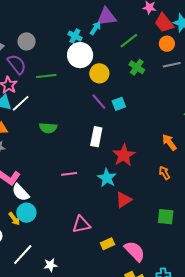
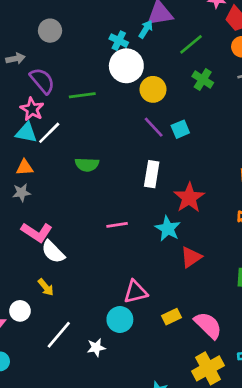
gray circle: (26, 41) -> (50, 31), moved
cyan circle: (26, 213) -> (120, 319), moved

